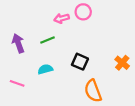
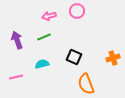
pink arrow: (62, 18) -> (49, 16), moved
orange cross: (122, 63) -> (113, 58), turned 32
pink line: (17, 83) -> (16, 77), turned -32

